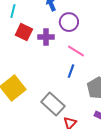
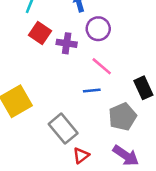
blue line: (71, 71) -> (92, 90), turned 56

